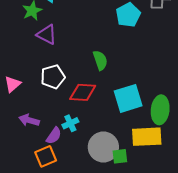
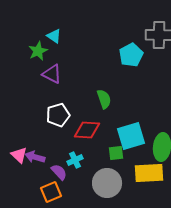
pink triangle: (13, 84) -> (19, 155), moved, turned -36
purple semicircle: (54, 136) -> (59, 172), turned -78
green square: (120, 156) -> (116, 153), moved

